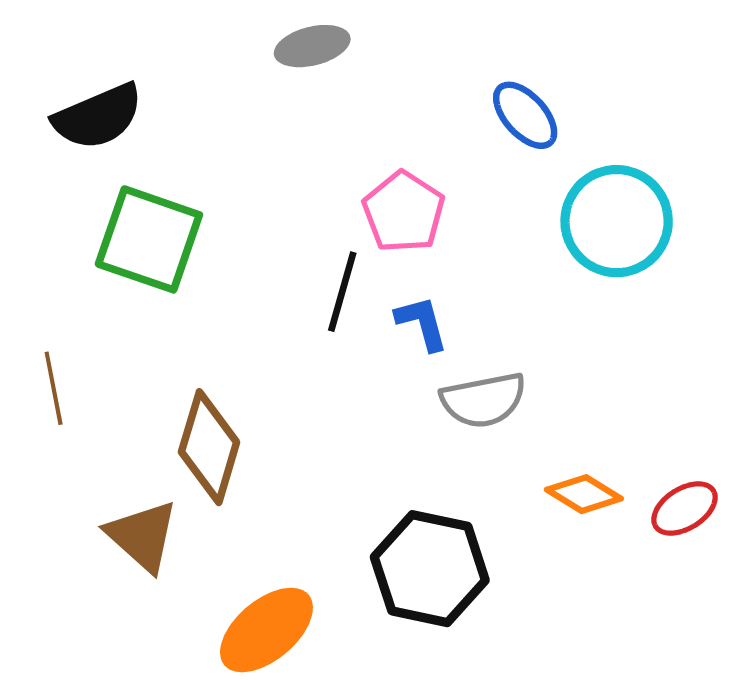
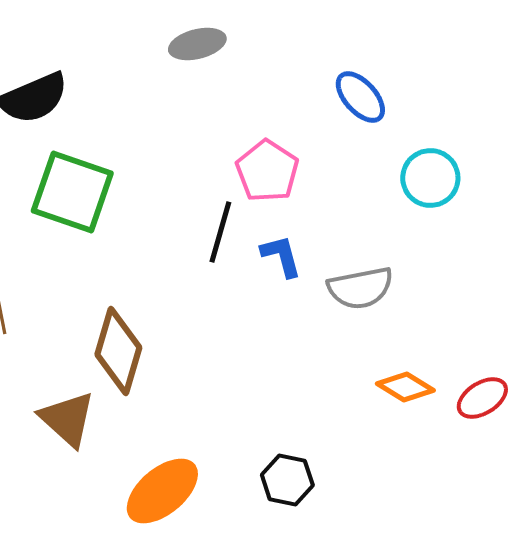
cyan circle: (617, 221) -> (430, 178), size x0.7
gray semicircle: (483, 400) -> (360, 288), moved
black hexagon: (430, 569) -> (287, 480), moved, size x0.6

